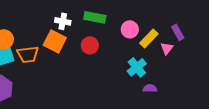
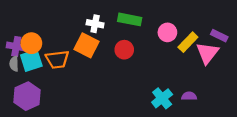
purple rectangle: (178, 32) -> (219, 36), turned -35
pink triangle: (167, 48) -> (207, 53), size x1.6
cyan cross: (137, 67) -> (162, 98), moved

